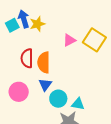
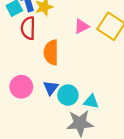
red semicircle: (27, 58) -> (28, 28), moved
blue triangle: (45, 85) -> (51, 88), moved

